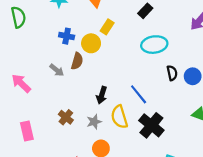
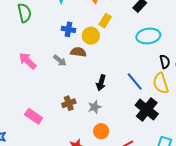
brown semicircle: (77, 61) -> (78, 52), turned -98
pink arrow: (21, 83) -> (28, 61), moved
brown cross: (66, 117) -> (69, 103), turned 32
yellow semicircle: (119, 117) -> (161, 83), moved
pink rectangle: (27, 131) -> (34, 116), turned -42

